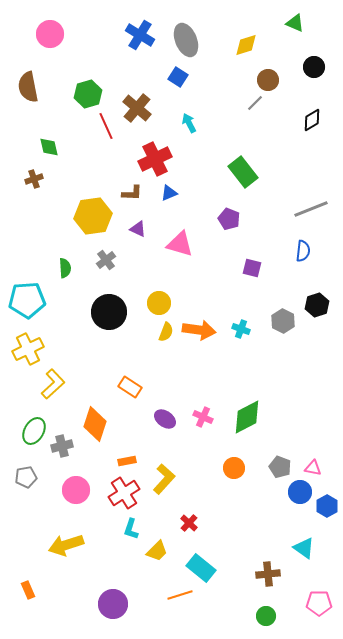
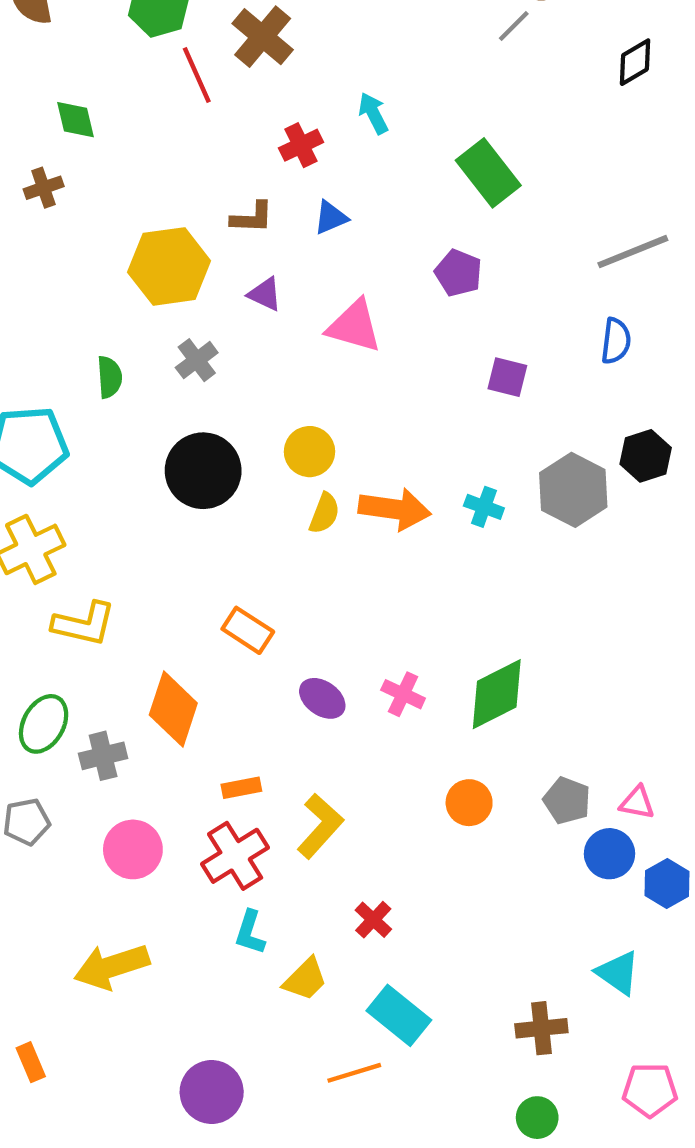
cyan arrow: (189, 123) -> (373, 113), moved
red cross: (155, 159) -> (301, 145), size x0.6
gray hexagon: (283, 321) -> (573, 490), size x1.4
yellow L-shape: (53, 384) -> (84, 624), turned 56

